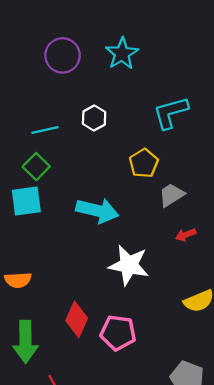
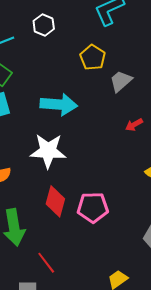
red arrow: (186, 235) -> (134, 125), moved
white star: (129, 265) -> (48, 151), moved

